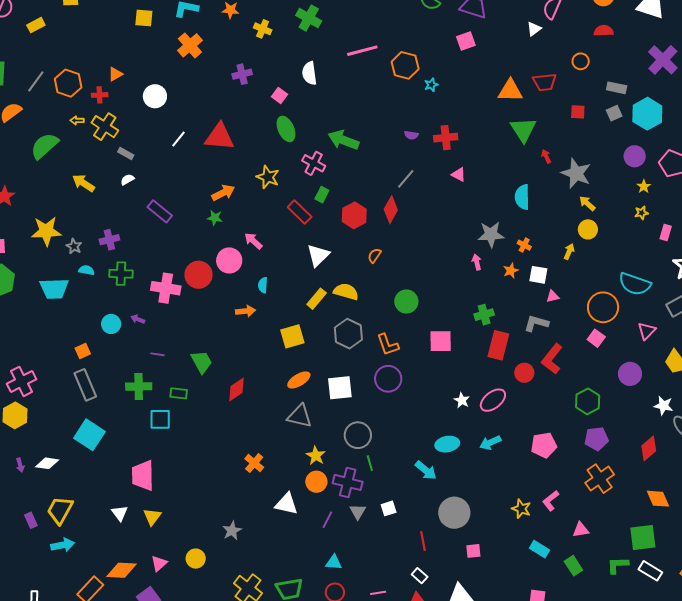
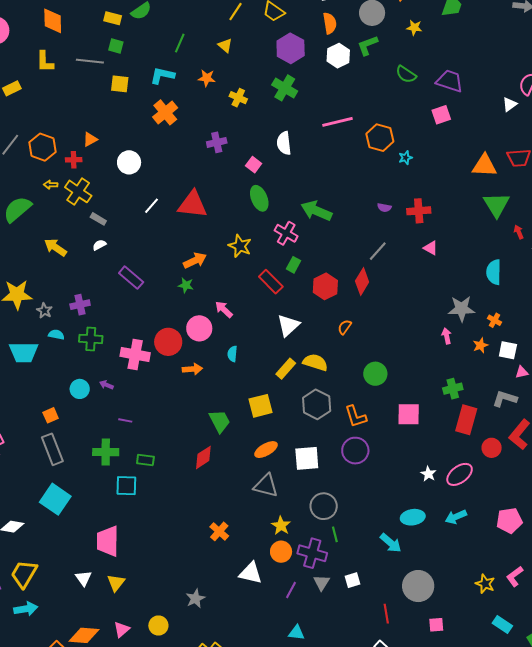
orange arrow: (246, 311) -> (192, 369), moved
green trapezoid: (201, 362) -> (220, 421), moved

